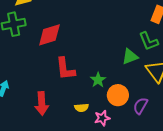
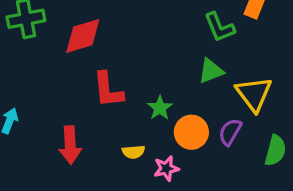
green L-shape: (149, 41) -> (219, 27), moved
purple semicircle: (141, 106) -> (230, 132), moved

